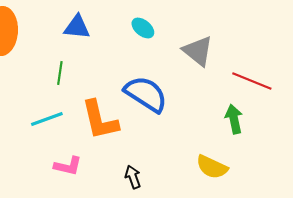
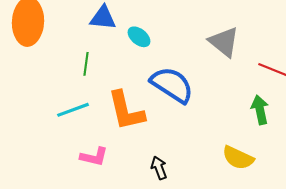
cyan ellipse: (143, 28) -> (139, 37), moved

